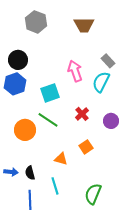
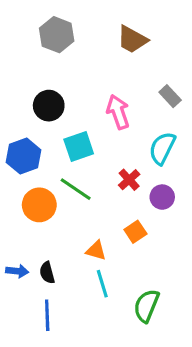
brown trapezoid: (84, 25) -> (132, 39), turned 30
black circle: (18, 60) -> (49, 106), moved
cyan semicircle: (101, 82) -> (162, 148), moved
blue hexagon: (15, 84) -> (23, 156), moved
purple circle: (111, 121) -> (162, 197), moved
cyan line: (55, 186) -> (102, 284), moved

